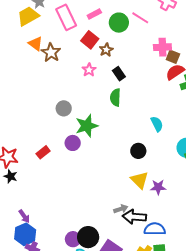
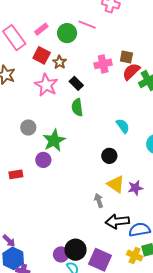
pink cross: (162, 47) -> (103, 64), moved
pink star: (89, 70) -> (46, 85), size x1.6
red rectangle: (43, 152) -> (16, 174), turned 40
gray arrow: (121, 209) -> (99, 200), moved, turned -80

